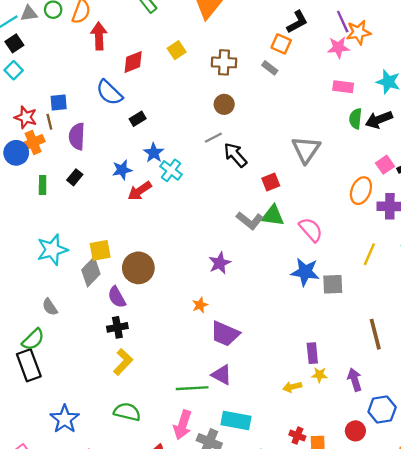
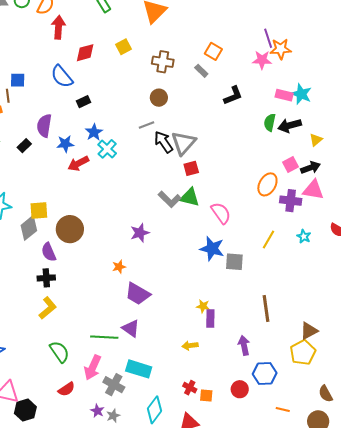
black L-shape: (297, 22) -> (233, 95), moved
pink rectangle: (343, 87) -> (284, 95), moved
purple semicircle: (77, 136) -> (44, 126), moved
gray triangle: (306, 150) -> (184, 143), moved
yellow star: (319, 375) -> (203, 306), moved
green semicircle: (127, 412) -> (59, 352), moved, turned 35

